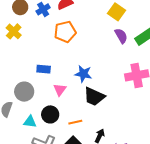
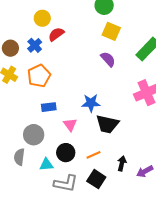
orange pentagon: (65, 32) -> (39, 76), moved
purple semicircle: (121, 36) -> (108, 59), moved

